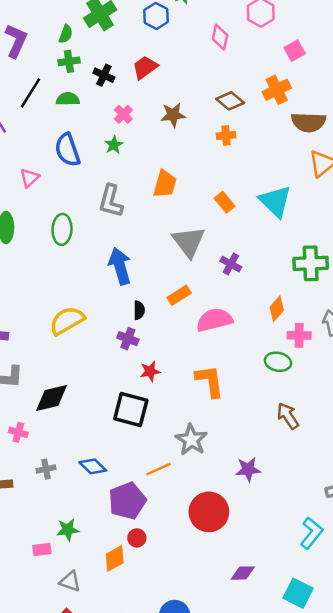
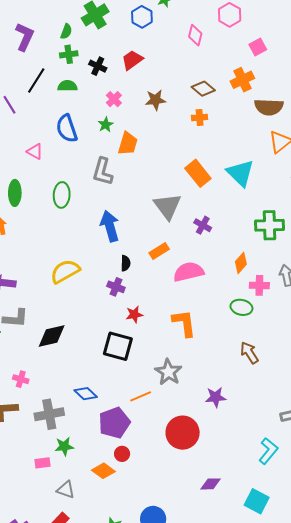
pink triangle: (30, 178) -> (35, 151), turned -48
orange trapezoid: (165, 184) -> (128, 144), moved
orange rectangle: (225, 202) -> (198, 173), size x1.5
pink cross: (18, 432) -> (21, 379), moved
gray cross: (46, 469) -> (49, 414), moved, size x1.8
orange diamond: (115, 558) -> (103, 471), turned 65

